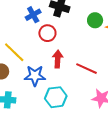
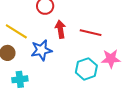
cyan hexagon: (56, 97) -> (86, 69), moved

